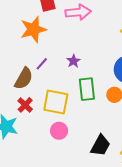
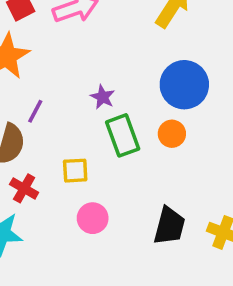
purple star: (73, 61) -> (103, 97), moved
yellow square: (56, 102) -> (75, 171), size x0.6

